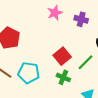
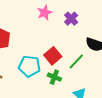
purple cross: (81, 19) -> (71, 19), turned 32
cyan pentagon: (29, 73) -> (29, 66), moved

